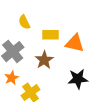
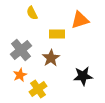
yellow semicircle: (24, 22) -> (32, 13), moved
orange triangle: (75, 43) -> (80, 20), moved, turned -30

